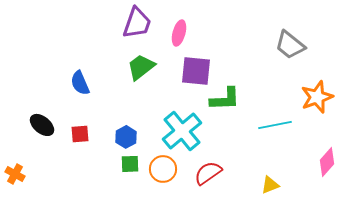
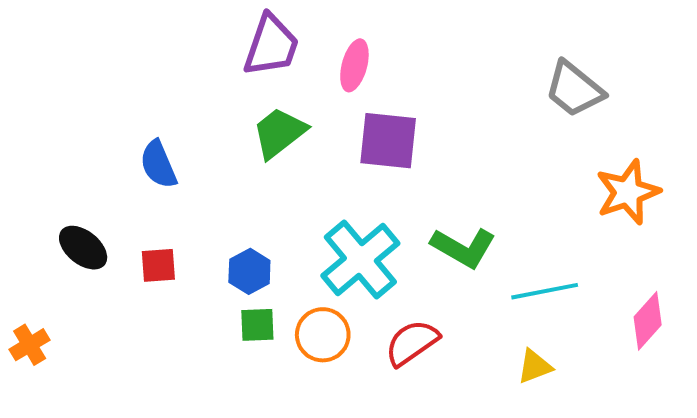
green L-shape: (225, 99) -> (463, 248), moved, turned 32
cyan line: (275, 125) -> (545, 291), moved
orange cross: (15, 174) -> (30, 345), turned 30

